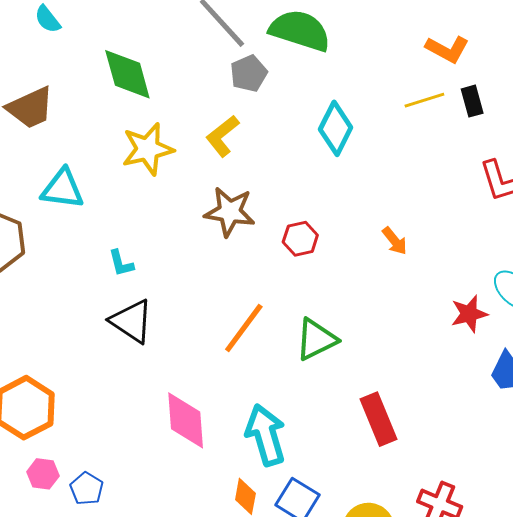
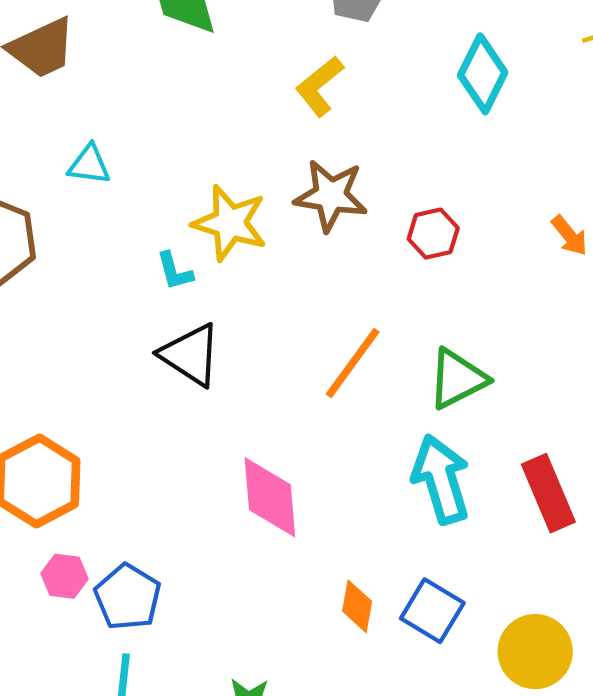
yellow star: (148, 149) -> (230, 223), moved, turned 30
cyan triangle: (63, 189) -> (89, 165), size x0.7
cyan arrow: (266, 435) -> (441, 479), moved
blue pentagon: (87, 489) -> (128, 597), size x1.4

